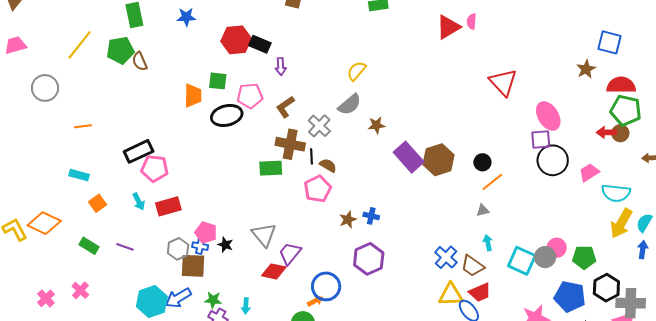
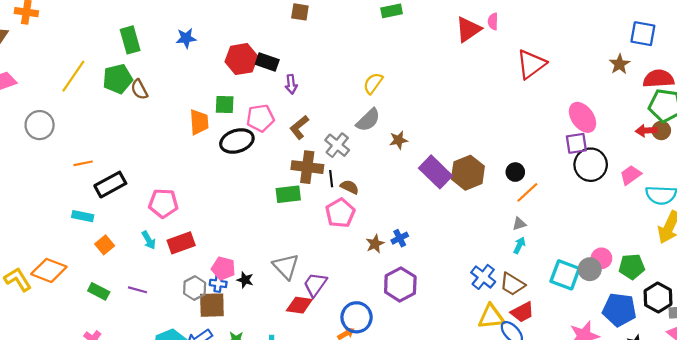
red triangle: (503, 82) -> (531, 64), moved, turned 40
black rectangle: (139, 151) -> (110, 185), moved
blue cross: (371, 216) -> (400, 238), turned -35
cyan arrow: (488, 243) -> (519, 245), moved, turned 42

